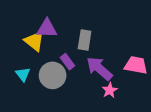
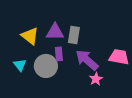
purple triangle: (47, 29) -> (55, 32), moved
purple rectangle: (67, 62) -> (59, 54), turned 32

